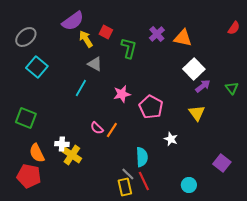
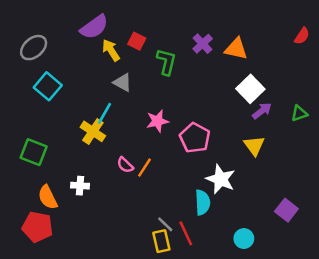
green triangle: (232, 88) -> (299, 113), turned 48
white star: (171, 139) -> (221, 179), size x1.6
yellow cross: (72, 155) -> (93, 131), moved
cyan semicircle: (142, 157) -> (203, 202), moved

